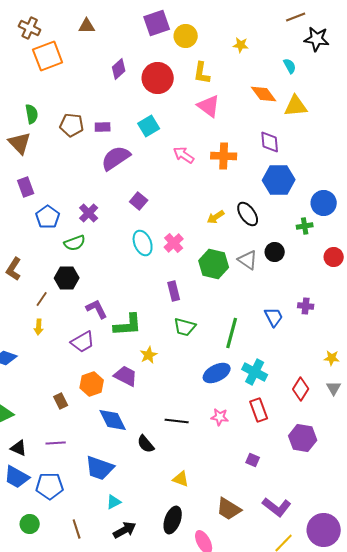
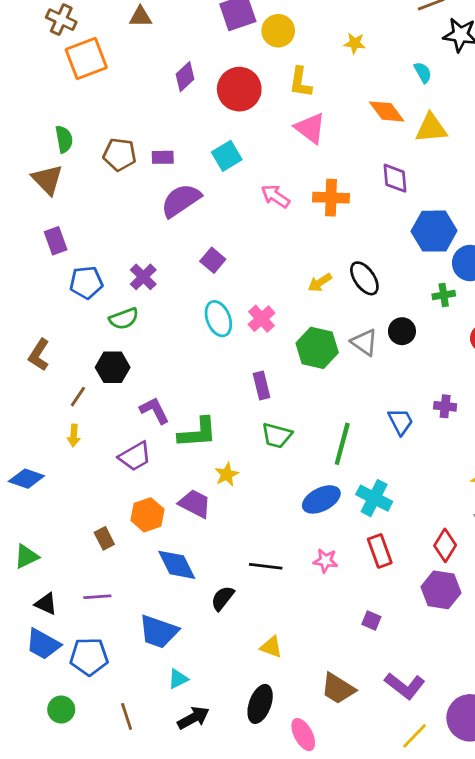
blue hexagon: (279, 180) -> (434, 231), moved
blue pentagon: (48, 217) -> (86, 282), turned 30
red diamond: (301, 389) -> (445, 545), moved
black semicircle: (146, 444) -> (223, 598), turned 78

